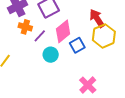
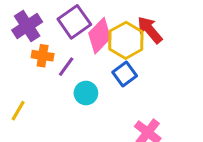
pink diamond: (63, 31) -> (100, 36), moved
yellow hexagon: (104, 36) -> (126, 40), moved

